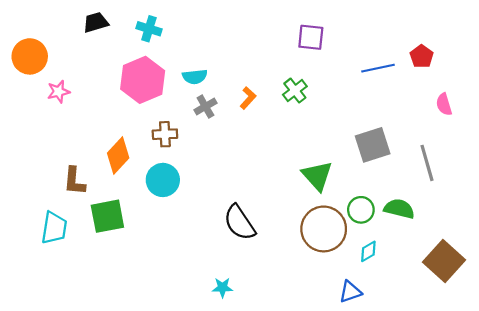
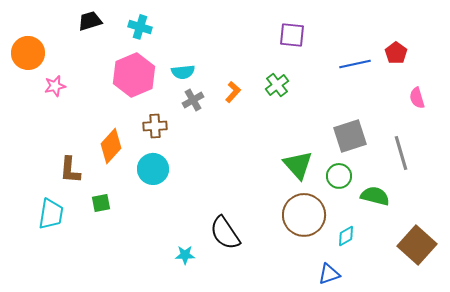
green circle: (361, 210) -> (339, 176), moved
green square: (107, 216) -> (101, 203), size x0.6
black semicircle: (240, 223) -> (225, 233), moved
cyan star: (222, 288) -> (185, 255), moved

